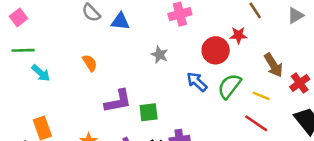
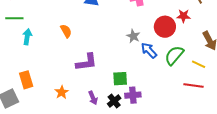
gray star: (160, 55) -> (133, 36), moved
cyan arrow: (41, 73) -> (27, 37), turned -126
green square: (149, 112) -> (120, 79), moved
red line: (256, 123) -> (194, 85), turned -30

